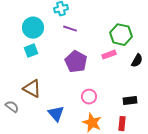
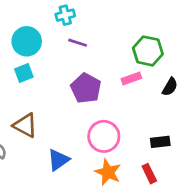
pink circle: (89, 97) -> (104, 136), size x1.5
blue triangle: (56, 114) -> (58, 160), turned 36
red rectangle: (122, 124) -> (149, 174), turned -32

